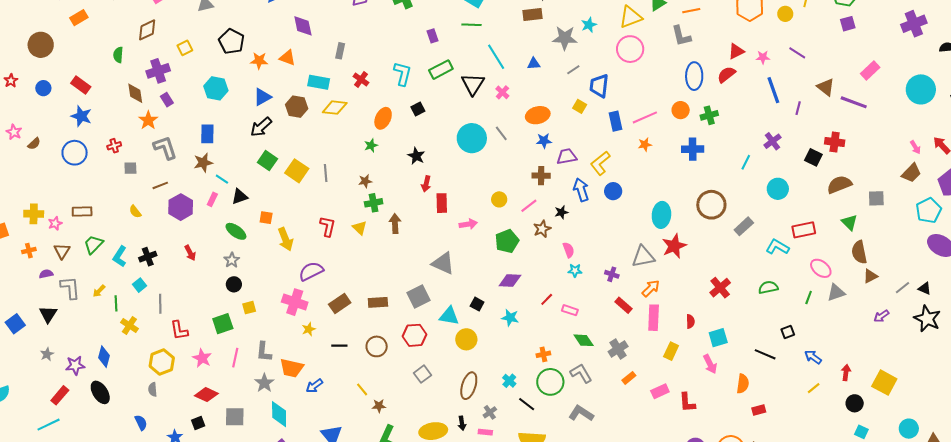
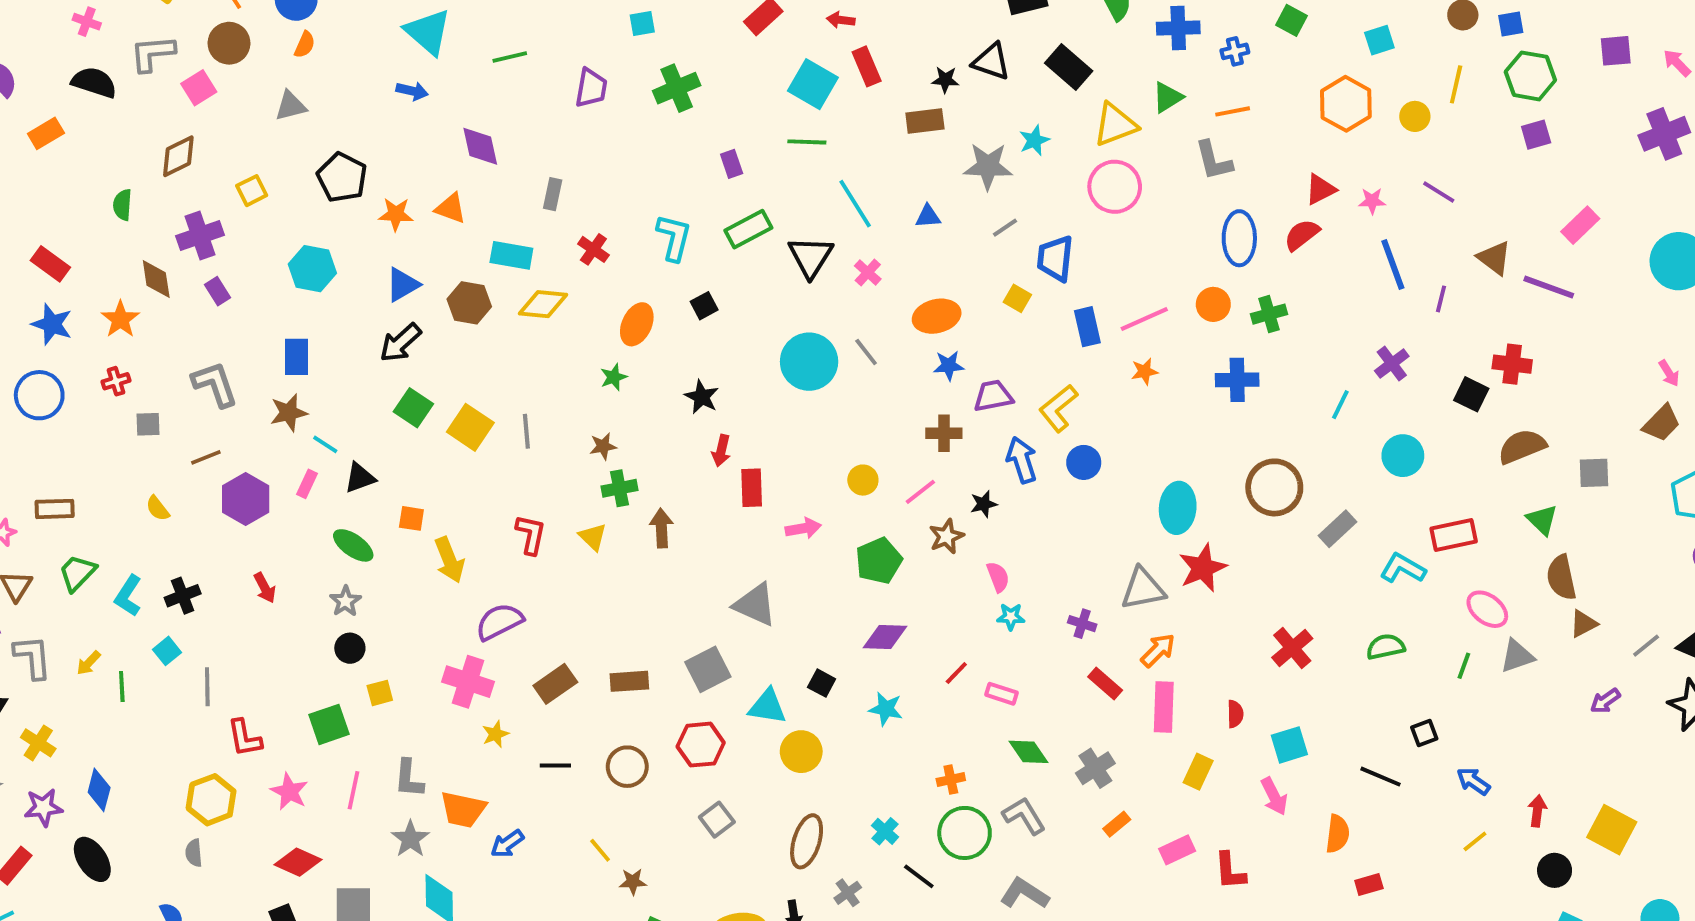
orange star: (148, 120) -> (120, 319), moved
yellow cross: (129, 325) -> (38, 743), moved

